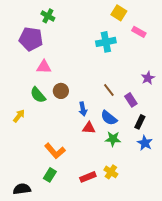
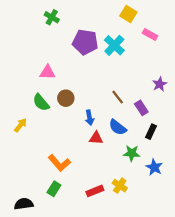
purple pentagon: (31, 39) -> (85, 42), moved
cyan cross: (106, 42) -> (114, 45), turned -36
green star: (113, 139) -> (132, 153), moved
blue star: (145, 143) -> (154, 167), moved

